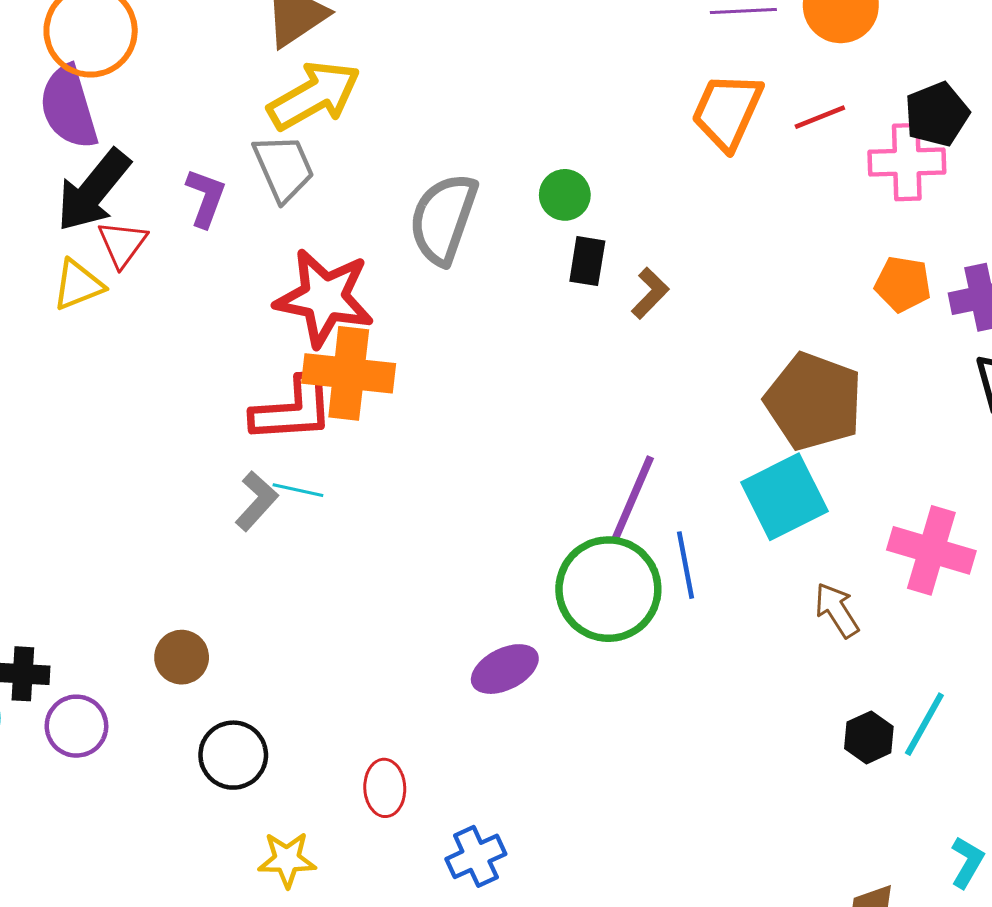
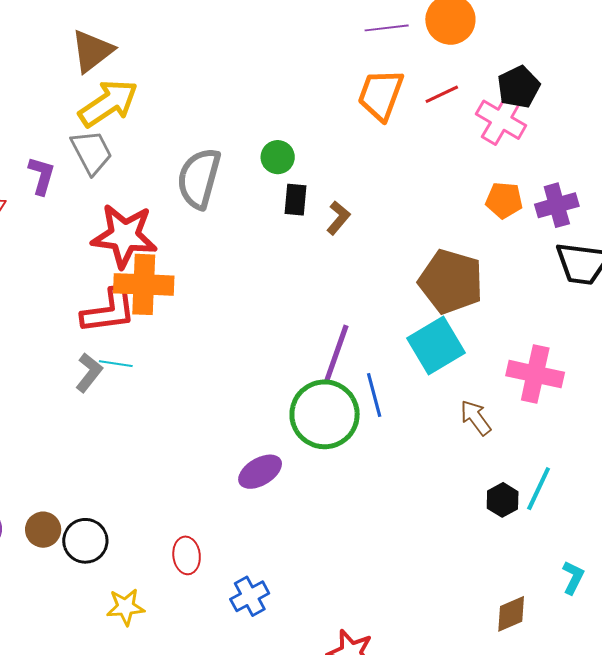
pink cross: (907, 162) -> (501, 120), turned 36
brown circle: (182, 657) -> (43, 530), moved

